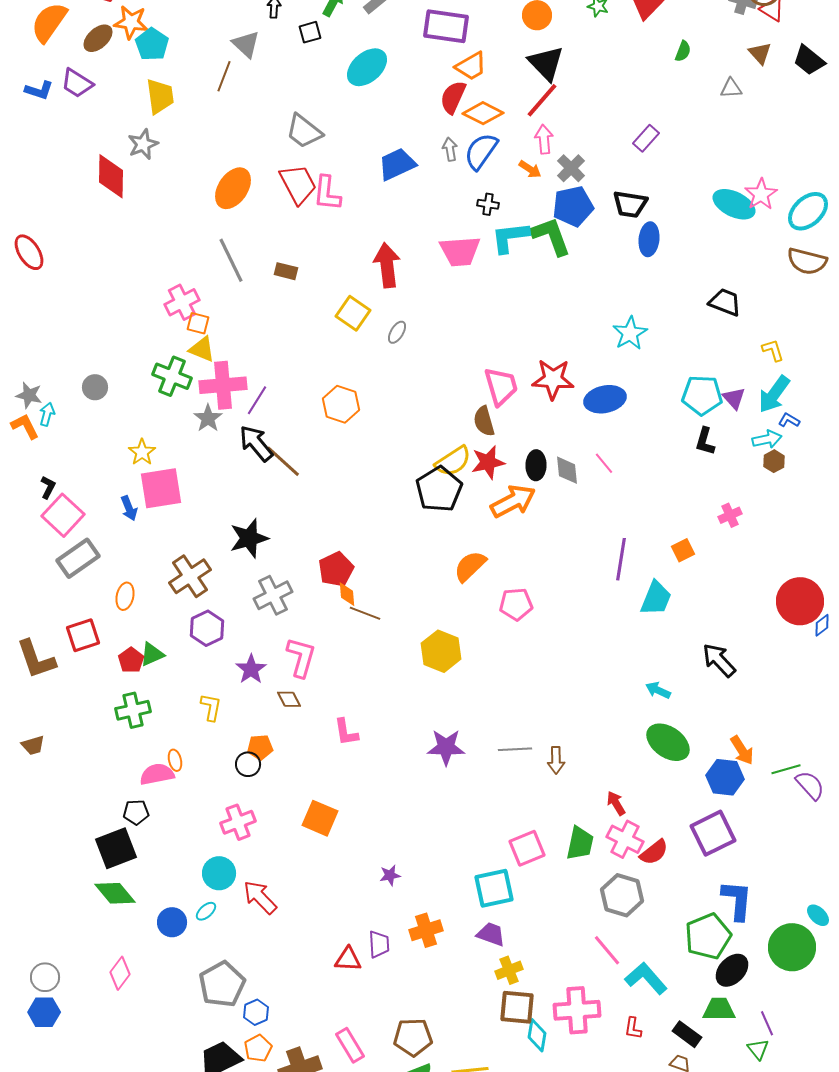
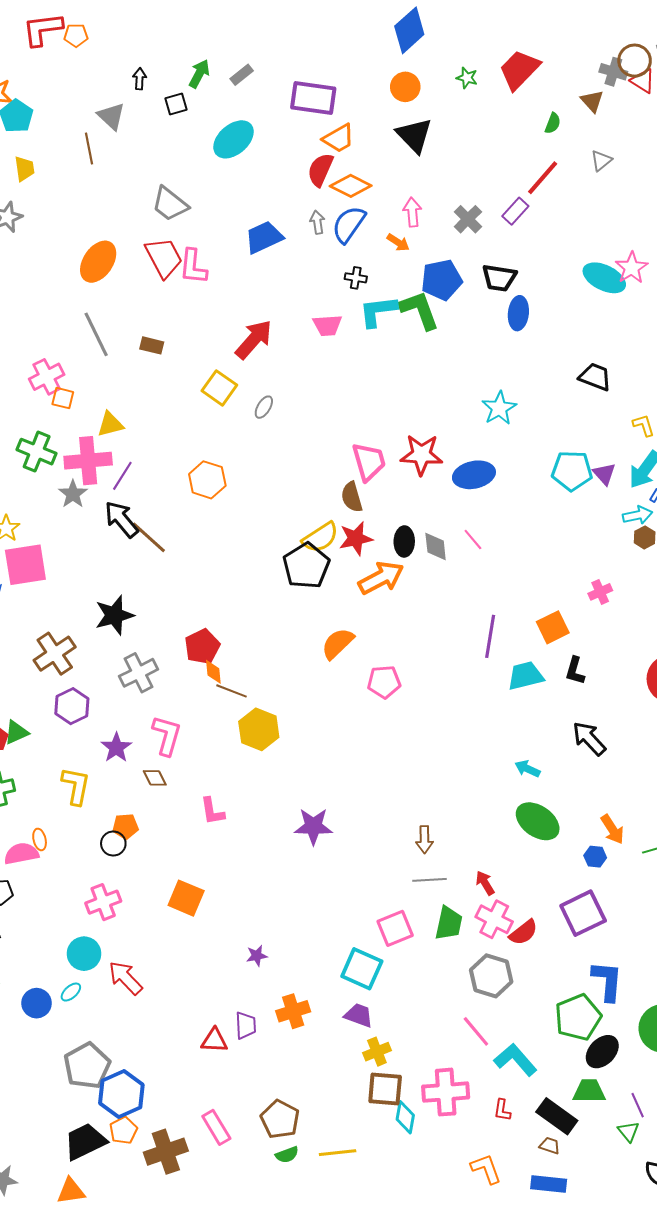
brown triangle: (760, 53) -> (592, 101), moved
brown line: (224, 76) -> (89, 148), turned -32
gray triangle: (731, 88) -> (601, 161), turned -35
yellow trapezoid: (160, 96) -> (24, 169), size x0.7
red line: (542, 100) -> (543, 178), moved
gray cross: (571, 168) -> (468, 219), moved
pink trapezoid: (460, 251) -> (327, 325), size x0.7
red arrow: (387, 265) -> (254, 339), turned 48
yellow triangle: (202, 349) -> (110, 424), moved, turned -36
black L-shape: (705, 441) -> (575, 671), moved
orange square: (683, 550) -> (553, 627), size x1.4
cyan trapezoid: (656, 598) -> (525, 676), turned -126
yellow hexagon: (441, 651) -> (259, 729), moved
yellow L-shape: (211, 707) -> (76, 786), size x1.4
gray line: (515, 749) -> (429, 880), moved
blue hexagon: (725, 777) -> (595, 857), size x0.6
cyan square: (494, 888) -> (362, 969), turned 36
blue hexagon: (256, 1012) -> (121, 1094), size x1.8
black rectangle: (687, 1034) -> (557, 1116), size x1.4
brown pentagon: (413, 1037) -> (280, 1119), turned 30

